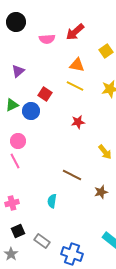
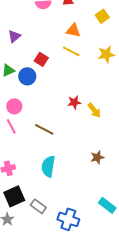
red star: (78, 122) -> (74, 102), moved
yellow arrow: (105, 152) -> (94, 110), moved
brown line: (72, 175) -> (44, 129), moved
cyan semicircle: (52, 201) -> (48, 166), size x1.5
black square: (18, 231) -> (14, 196), size x1.5

